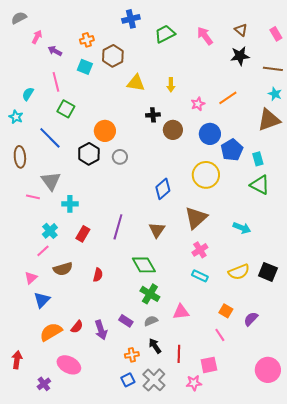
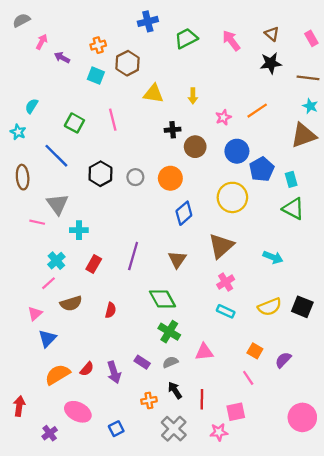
pink line: (56, 82) -> (113, 120), moved
orange circle: (105, 131) -> (170, 178), moved
blue square: (128, 380) -> (116, 429), moved

